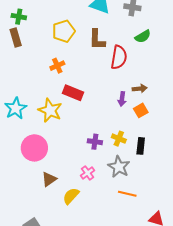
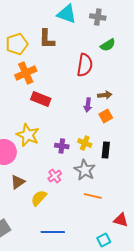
yellow pentagon: (64, 31) -> (17, 44), moved
brown L-shape: (97, 40) -> (47, 39), moved
orange cross: (57, 66) -> (26, 73), size x1.5
yellow star: (50, 110) -> (28, 135), moved

